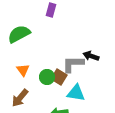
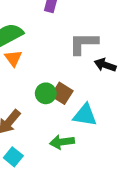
gray L-shape: (73, 64) -> (84, 43), moved
orange triangle: (23, 70) -> (13, 58), moved

